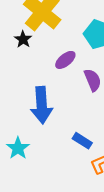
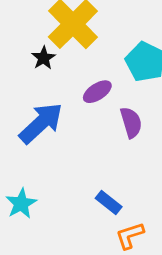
blue arrow: (42, 105) -> (41, 123), moved, turned -135

